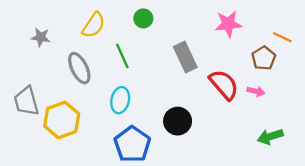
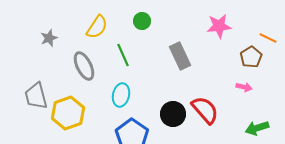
gray star: (41, 37) -> (49, 38), turned -30
red semicircle: (224, 85) -> (205, 110), moved

